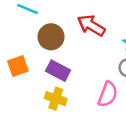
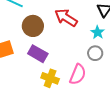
yellow cross: (56, 99) -> (50, 78), moved

